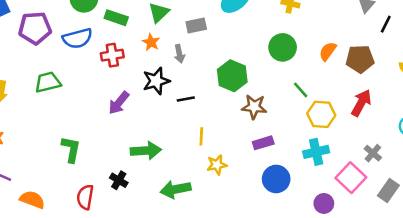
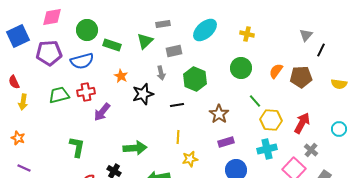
orange star: (151, 42) -> (121, 76), moved
red cross: (112, 55) -> (86, 92), moved
green hexagon: (232, 76) -> (195, 79), moved
black line: (186, 99) -> (177, 105), moved
purple arrow: (119, 103) -> (102, 112), moved
red arrow: (361, 103) -> (302, 123), moved
brown star: (254, 107) -> (219, 114), turned 30

